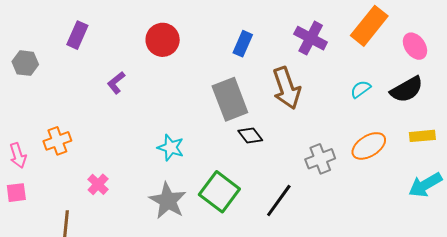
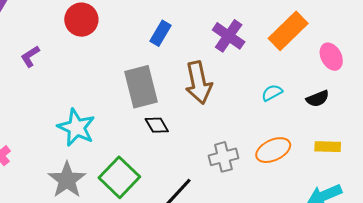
black semicircle: (407, 89) -> (318, 99), size x0.7
cyan star: (171, 148) -> (76, 128), size x1.4

